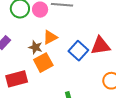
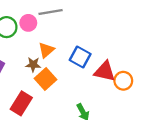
red triangle: (100, 46) -> (105, 71), moved, turned 35
red rectangle: (17, 79) -> (21, 103), turned -30

